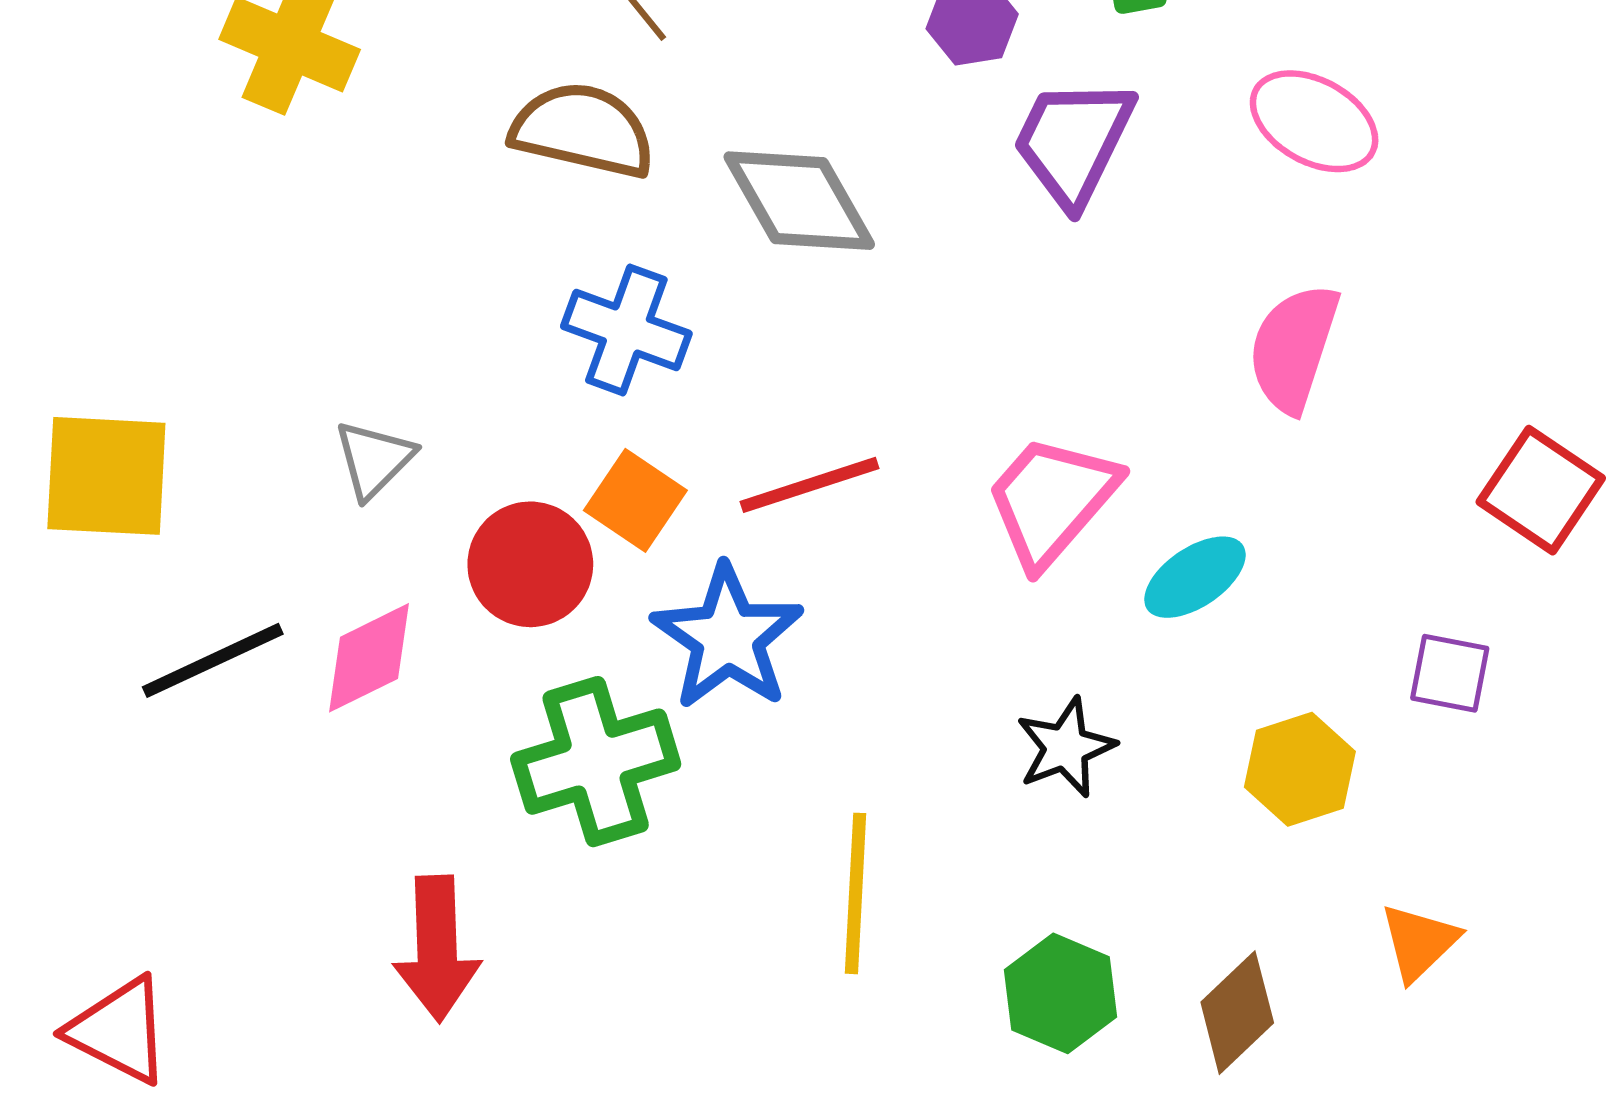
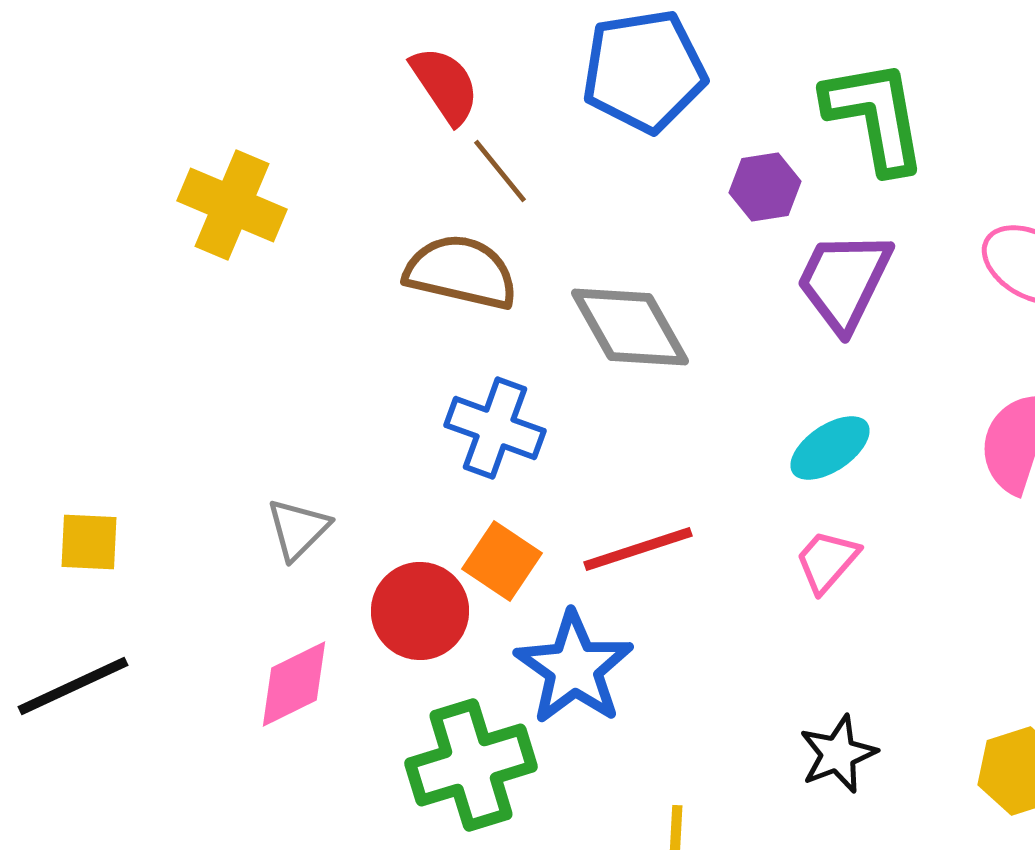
yellow square: (106, 476) -> (89, 542), size x0.6
pink trapezoid: (1052, 500) -> (827, 561), size x0.6
cyan ellipse: (1195, 577) -> (830, 448), moved
black line: (213, 660) -> (73, 686), moved

